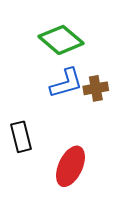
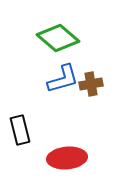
red ellipse: (70, 166) -> (67, 158), turned 60

